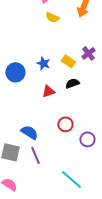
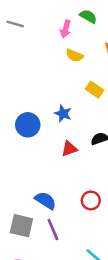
yellow rectangle: (68, 61) -> (95, 90), moved
red circle: (65, 124) -> (91, 200), moved

